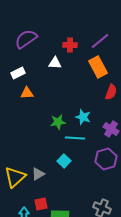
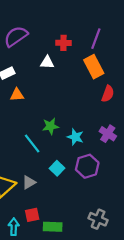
purple line: (100, 41) -> (96, 39), turned -30
cyan star: (83, 117) -> (75, 137), moved
cyan line: (75, 138) -> (32, 143), moved, turned 48
purple hexagon: (106, 159) -> (87, 166), moved

